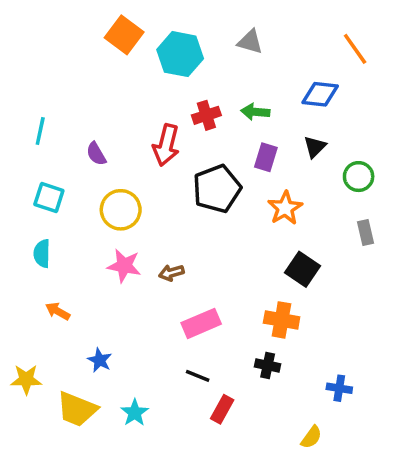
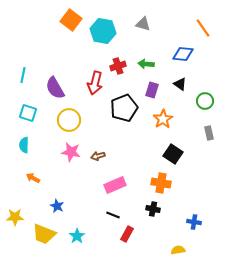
black triangle: (315, 147) -> (180, 84), turned -40
purple semicircle: (96, 154) -> (55, 88), size x1.6
yellow semicircle: (311, 437) -> (178, 250), turned -136

